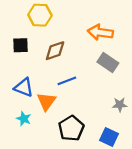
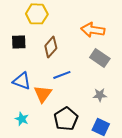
brown diamond: (55, 51) -> (51, 47), turned -30
gray star: (120, 105) -> (100, 95), moved
cyan star: (24, 119) -> (22, 119), moved

